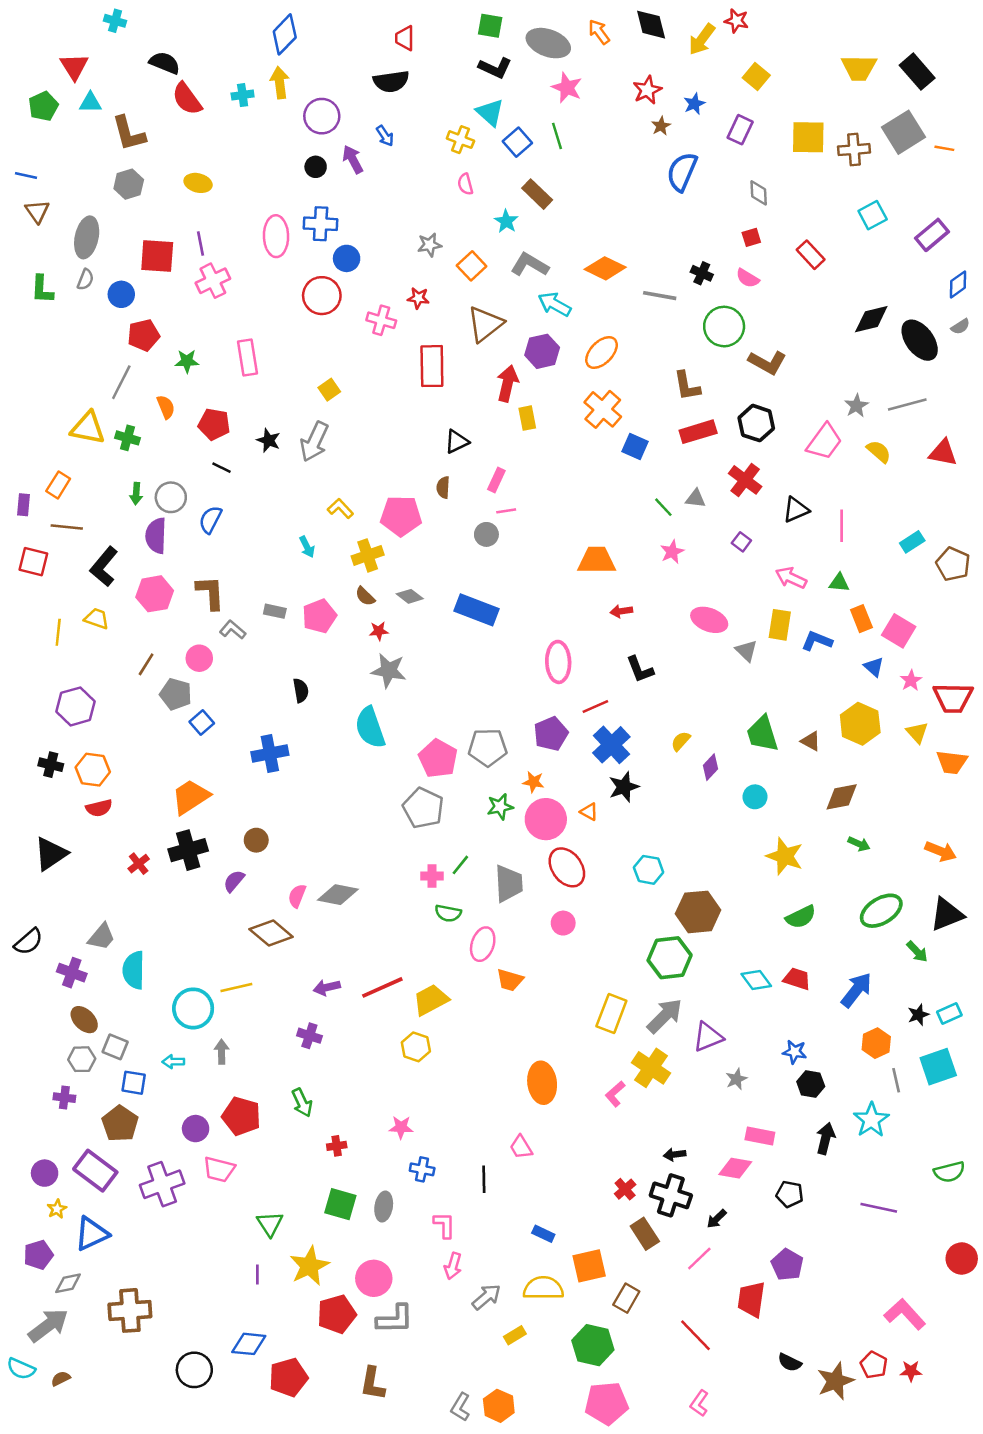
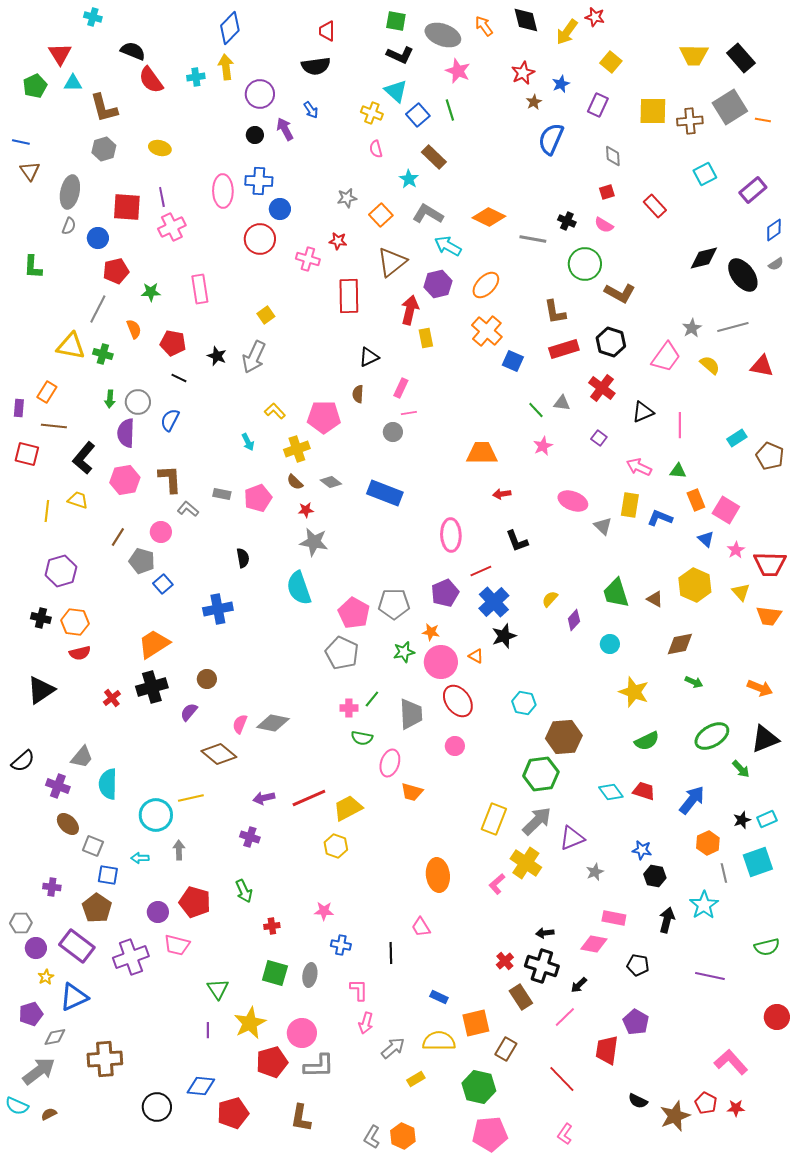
green L-shape: (42, 289) -> (33, 267), moved
gray hexagon: (82, 1059) -> (21, 923), moved

